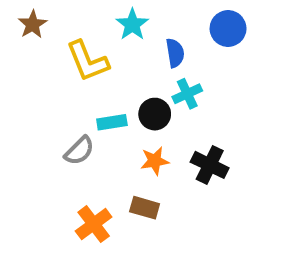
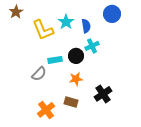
cyan star: (132, 24) -> (66, 22), moved
black cross: (210, 165) -> (103, 94), moved, turned 30

